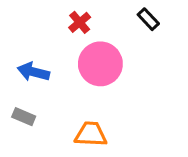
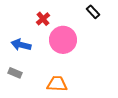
red cross: (80, 22) -> (43, 19), moved

